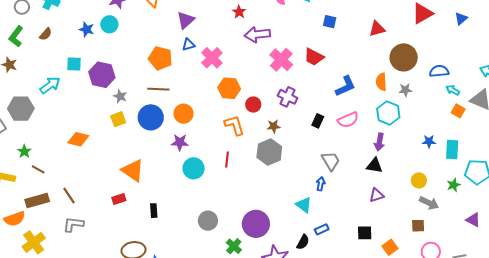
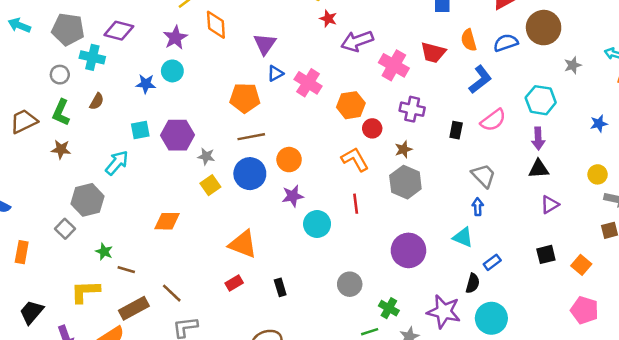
blue semicircle: (439, 71) -> (506, 43), moved
orange semicircle: (381, 82) -> (469, 40), moved
orange hexagon: (229, 88) -> (351, 105), moved
gray star: (405, 90) -> (573, 65), moved
purple circle: (256, 224) -> (408, 250), moved

